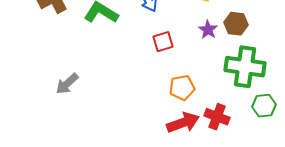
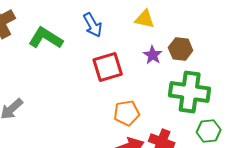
red square: (163, 42) -> (108, 67), size x1.4

